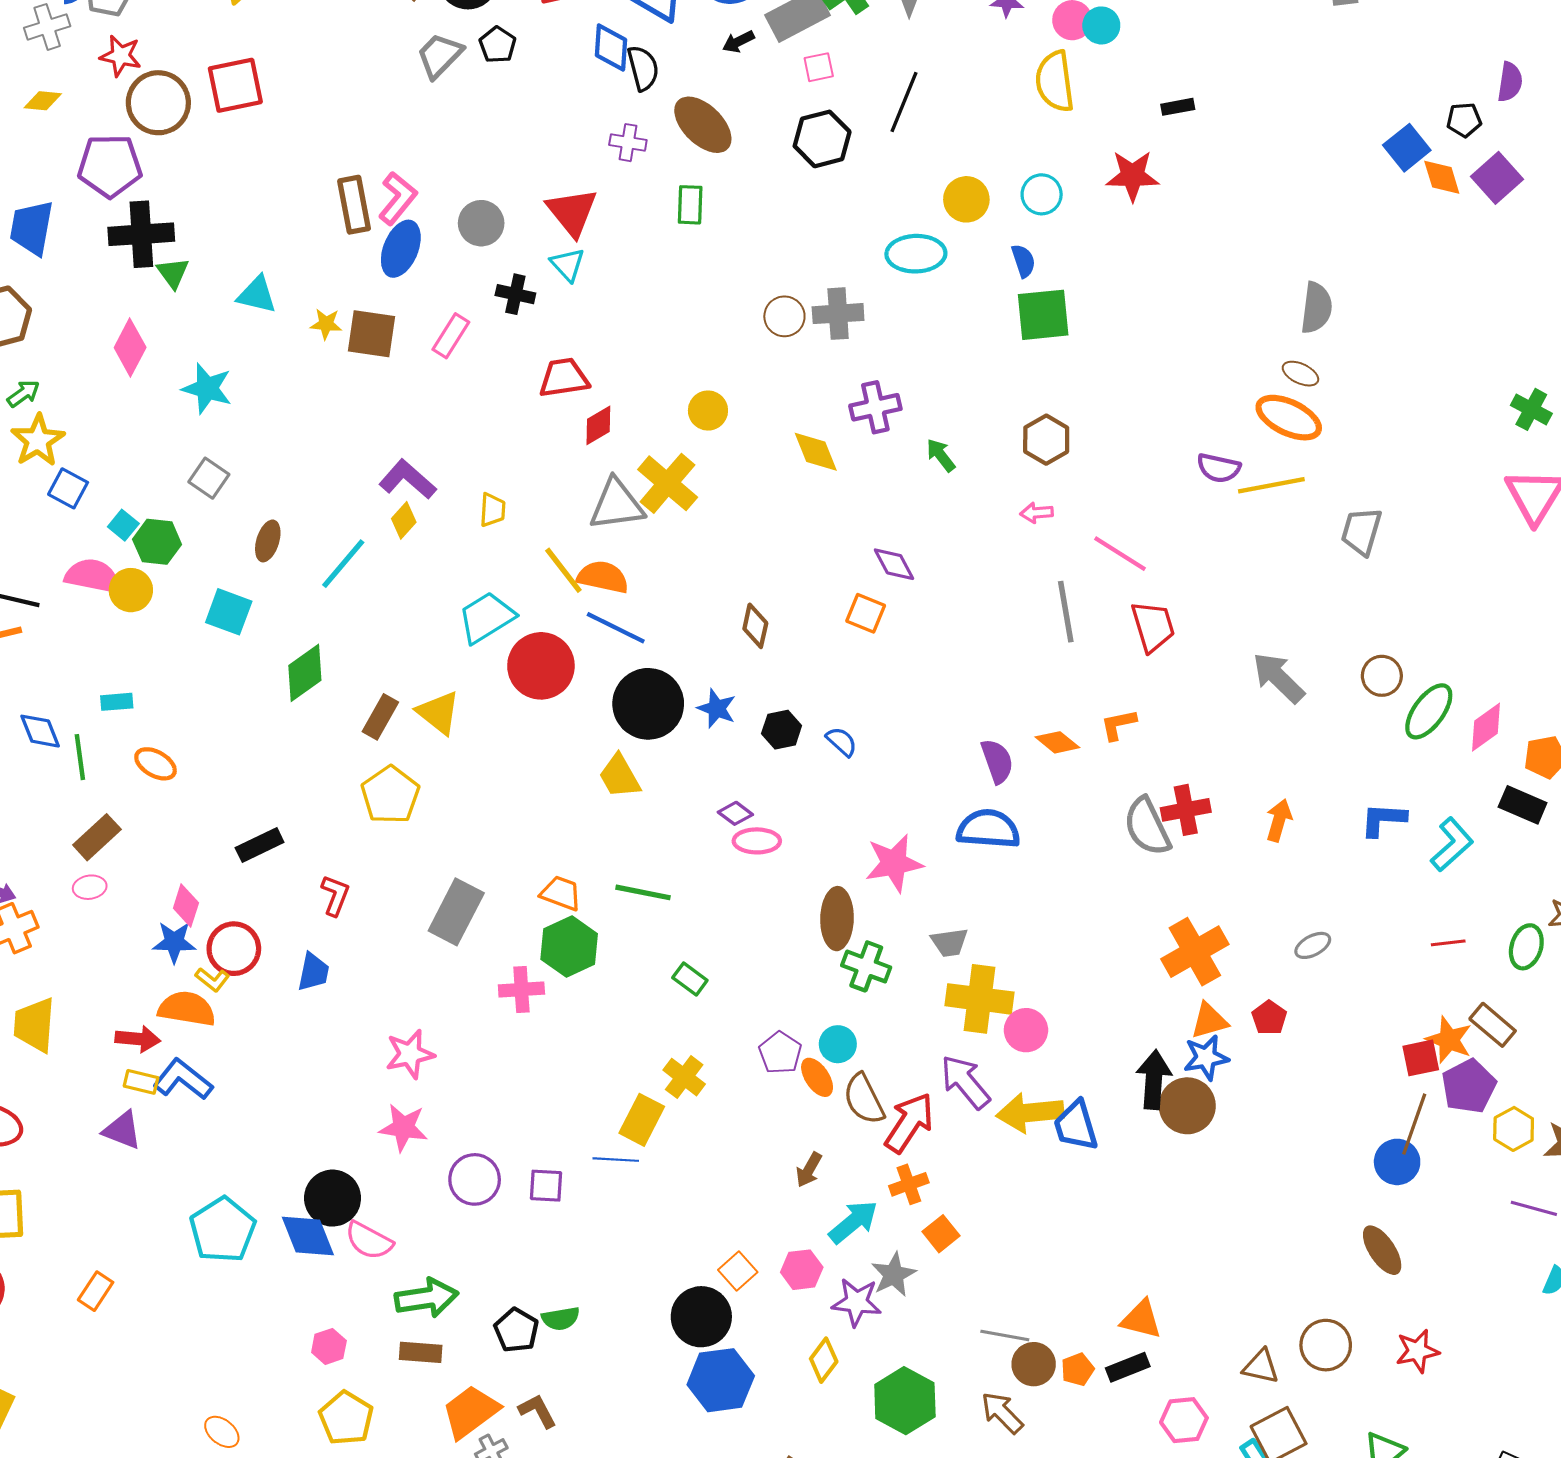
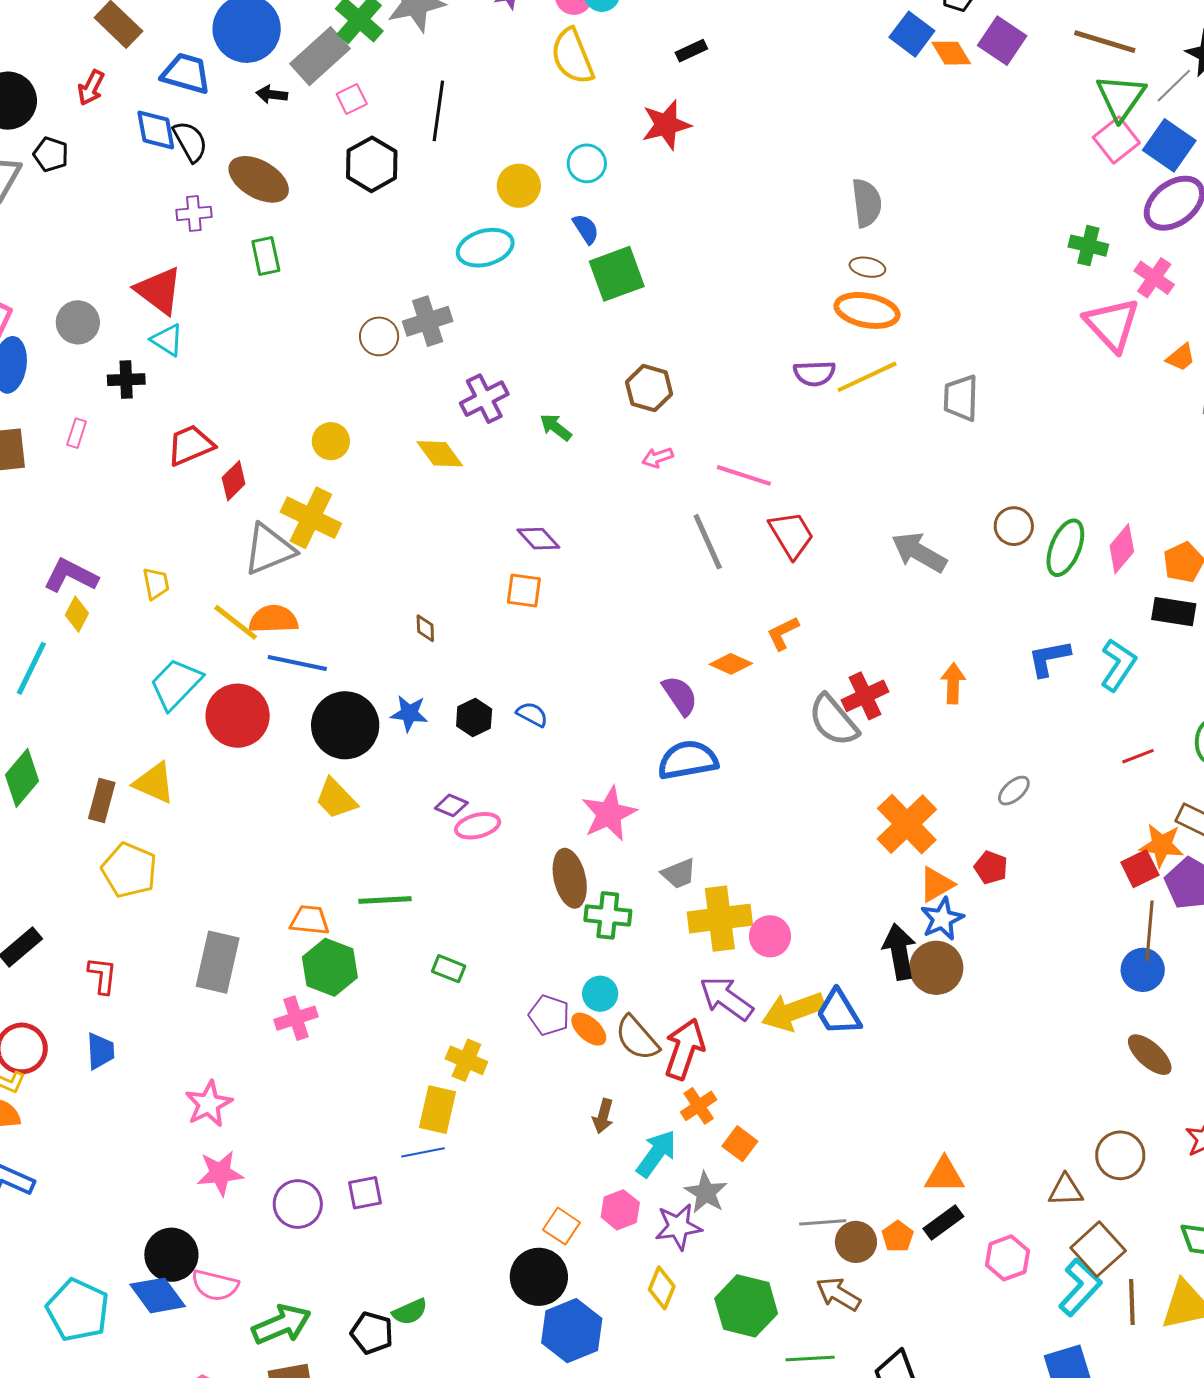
black arrow: (738, 42) -> (272, 94), turned 48
pink rectangle: (451, 336) -> (77, 433), size x0.7
brown diamond: (755, 626) -> (425, 628), size x0.7

